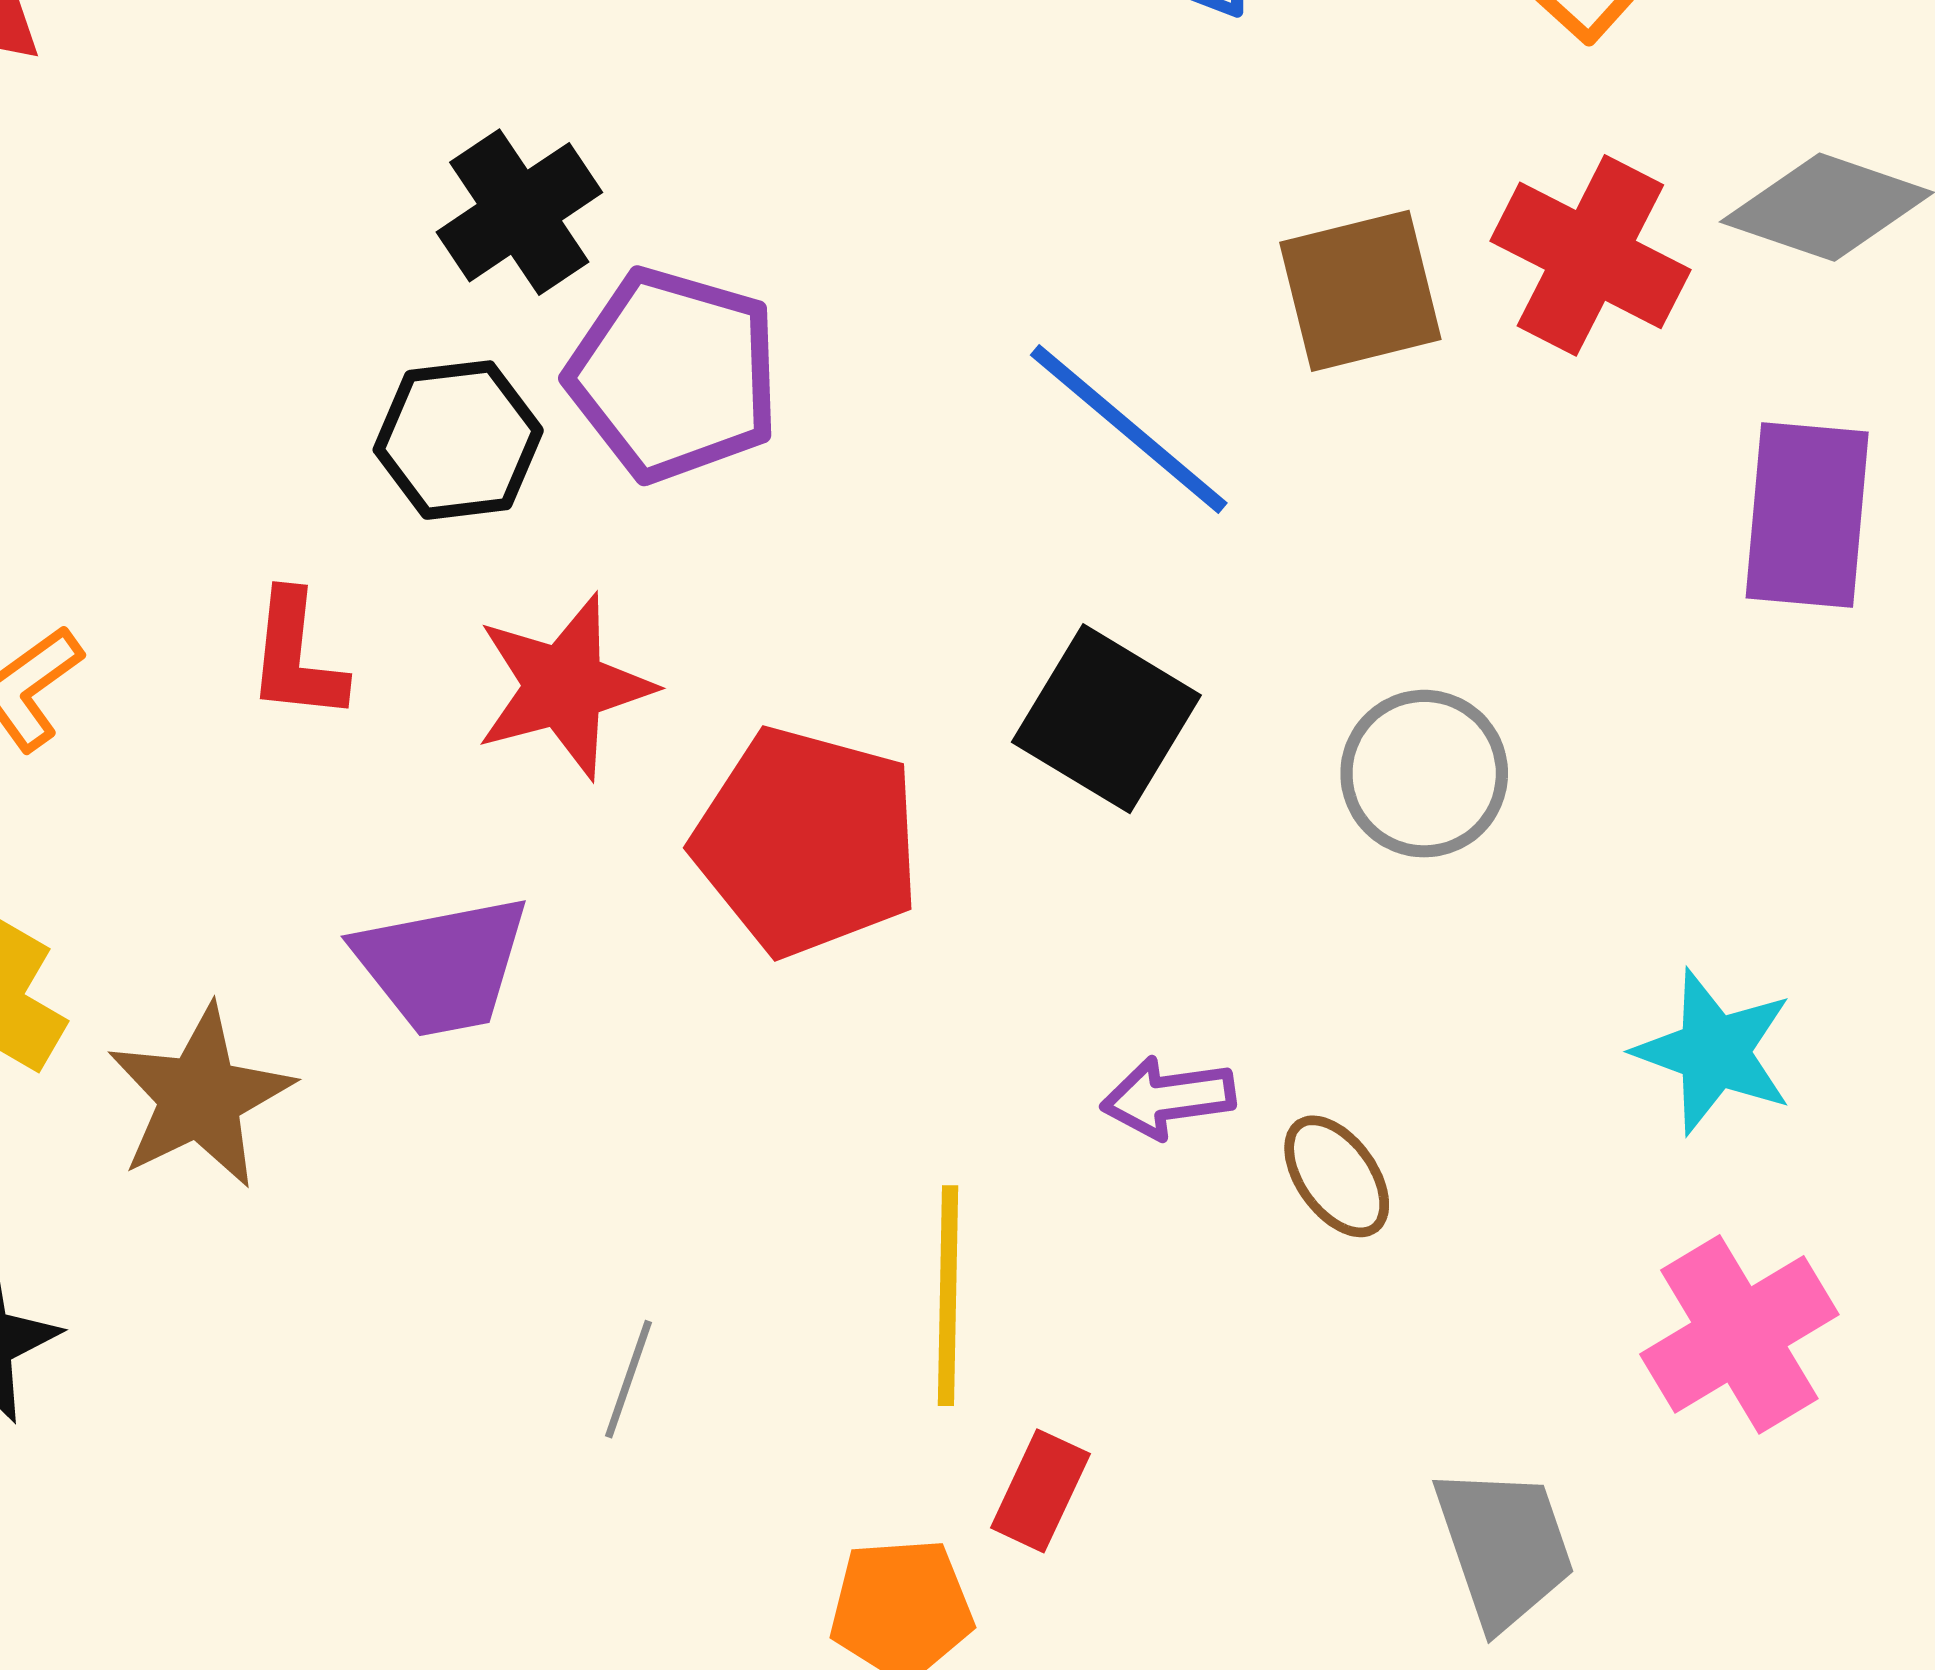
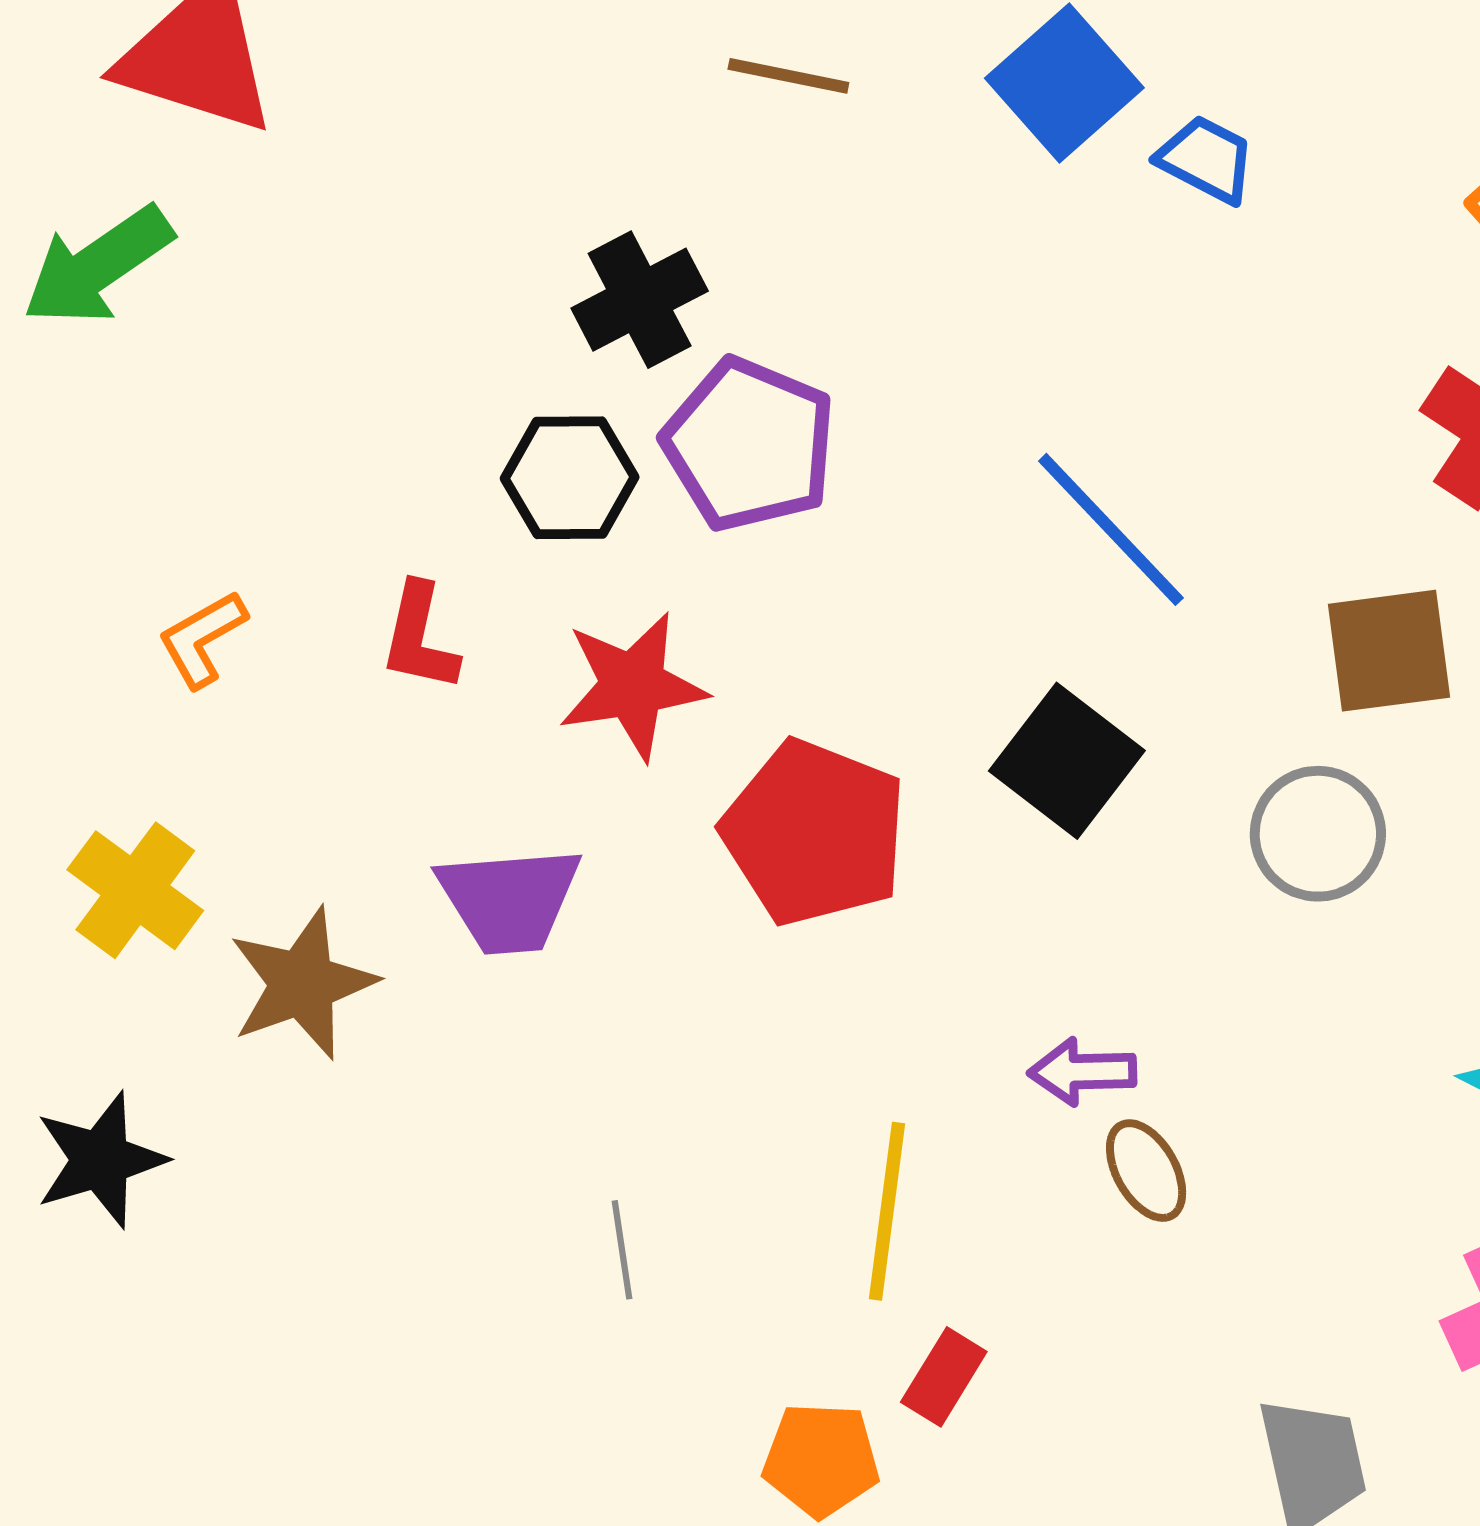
brown square: (1360, 291) -> (1389, 651), moved
brown ellipse: (1337, 1176) -> (1146, 1171), moved
gray line: (629, 1379) -> (622, 1250), turned -34

